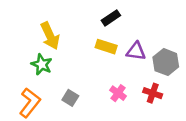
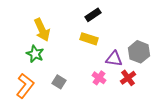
purple triangle: (136, 51) -> (114, 59), moved
red cross: (153, 93) -> (128, 78), turned 35

